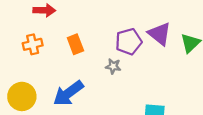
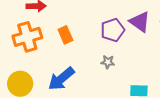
orange cross: (33, 44) -> (27, 37), size x1.6
gray star: (113, 66) -> (108, 62), moved

